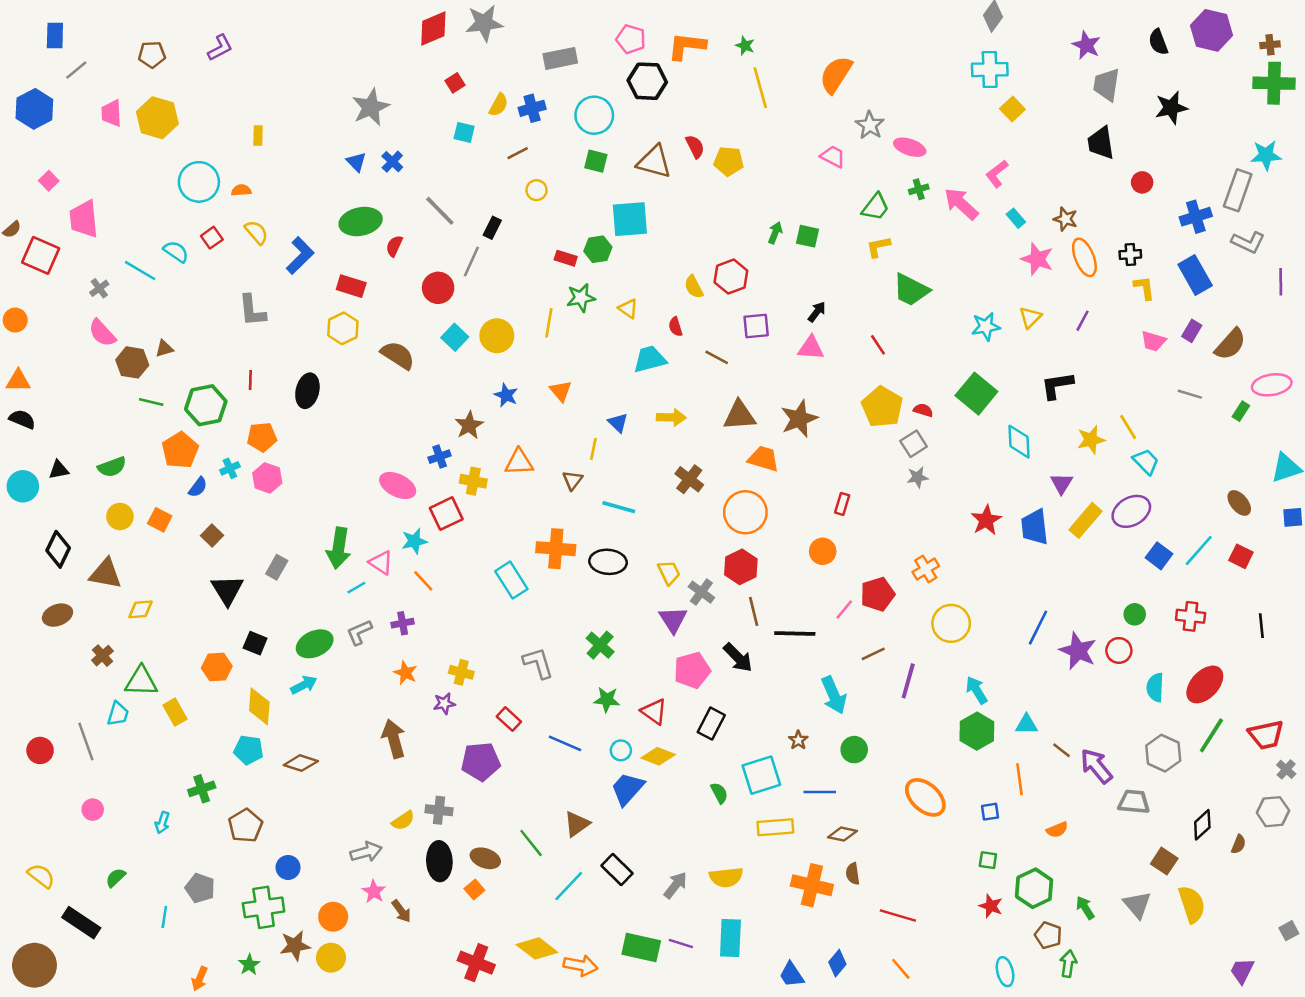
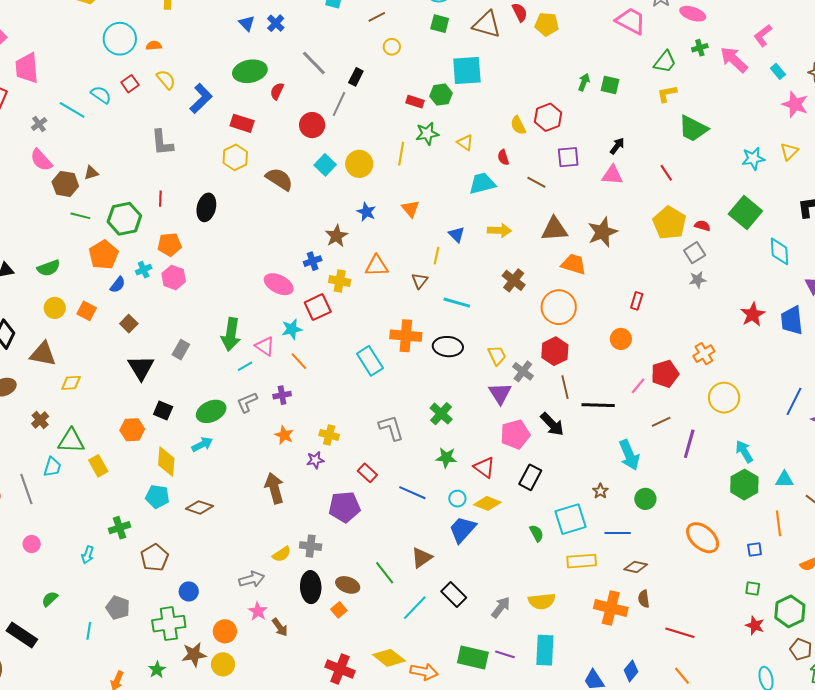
pink trapezoid: (833, 157) -> (631, 21), size x1.5

